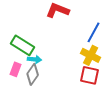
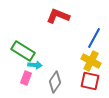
pink rectangle: (16, 69) -> (26, 78), moved
gray diamond: (33, 74) -> (55, 82), moved

